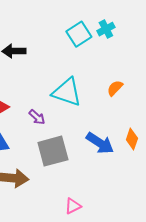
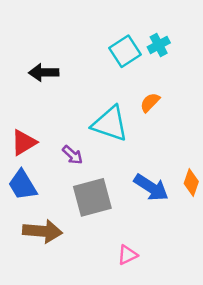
orange semicircle: (115, 88) -> (150, 102), moved
pink triangle: (73, 206) -> (127, 255), moved

